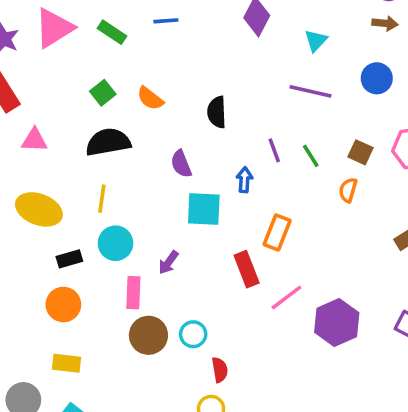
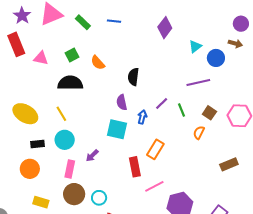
blue circle: (377, 78) -> (216, 58), moved
purple line: (311, 91) -> (198, 83), moved, turned -35
pink triangle: (34, 140) -> (41, 58), moved
purple line: (274, 150) -> (162, 103), turned 56
purple semicircle: (181, 164) -> (122, 102), moved
yellow line: (102, 199) -> (61, 114), turned -49
yellow rectangle: (66, 363) -> (41, 202), moved

